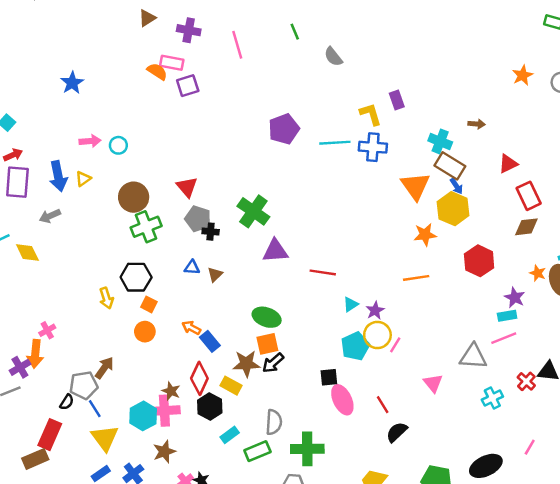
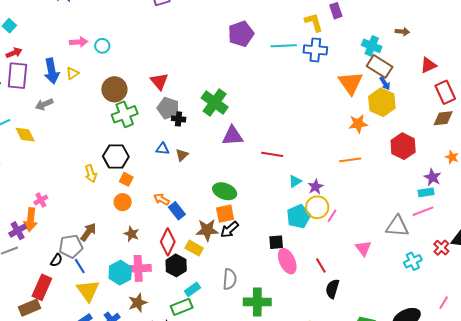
brown star: (171, 391) -> (132, 234), moved
black semicircle: (397, 432) -> (332, 289), turned -30
green rectangle: (257, 451) -> (182, 307), moved

